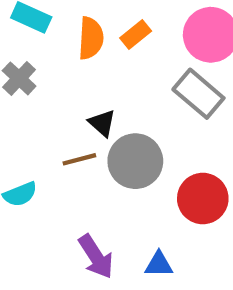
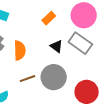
orange semicircle: (91, 38) -> (20, 50), moved
black triangle: (102, 123) -> (56, 46), moved

